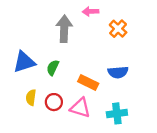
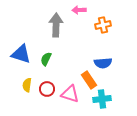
orange cross: (118, 29) -> (103, 25), turned 35
blue triangle: (24, 62) -> (21, 54), turned 35
orange rectangle: (88, 83) -> (89, 80), moved, turned 30

